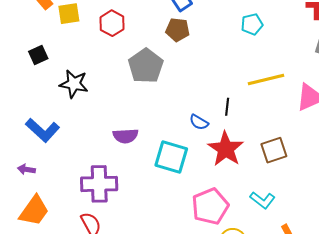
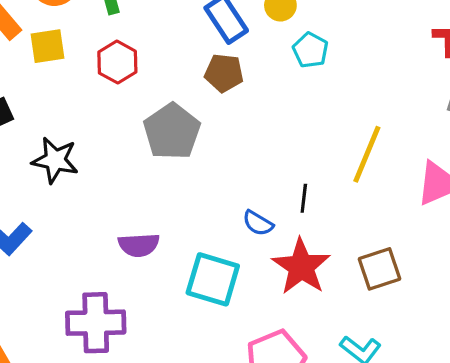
cyan pentagon: (252, 24) -> (310, 50), moved, turned -30
yellow line: (266, 80) -> (367, 154), turned -54

